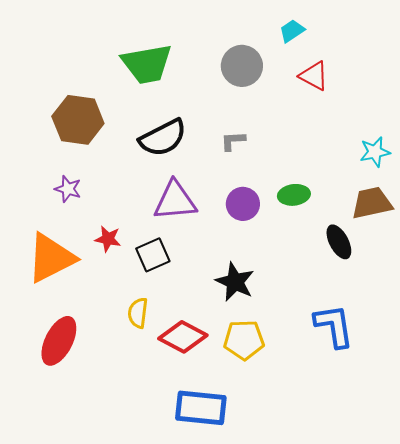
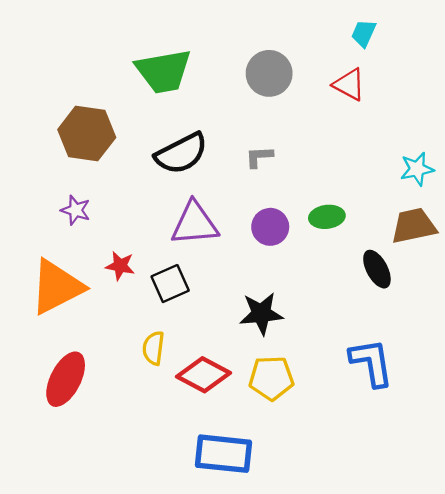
cyan trapezoid: (292, 31) -> (364, 33), moved, turned -32
black star: (235, 282) -> (261, 314), turned -30

